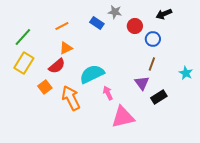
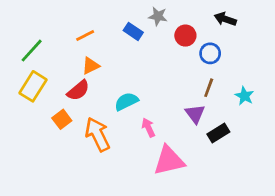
black arrow: (164, 14) -> (225, 19), turned 42
cyan star: (186, 73) -> (244, 96), moved
cyan semicircle: (92, 74) -> (126, 101), size x0.7

